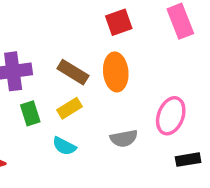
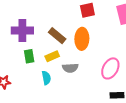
gray semicircle: (124, 138) -> (70, 68), moved
cyan semicircle: (64, 146) -> (46, 78), turned -136

